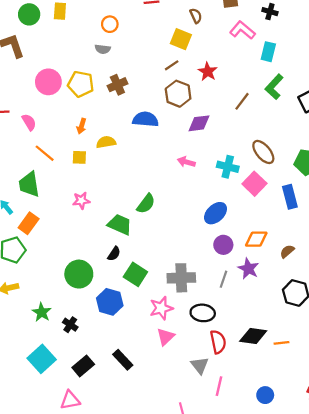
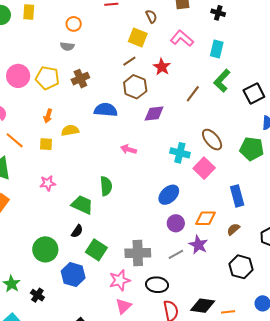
pink L-shape: (242, 30) -> (182, 38), moved
pink arrow: (186, 162) -> (129, 149), moved
blue rectangle: (290, 197) -> (237, 196), moved
green semicircle: (146, 204) -> (106, 186), turned -42
gray line: (224, 279) -> (176, 254), turned 42

